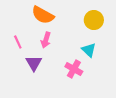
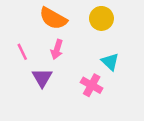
yellow circle: (94, 20) -> (101, 18), moved

